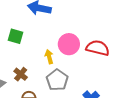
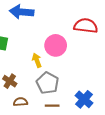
red semicircle: (98, 48) -> (86, 26), moved

